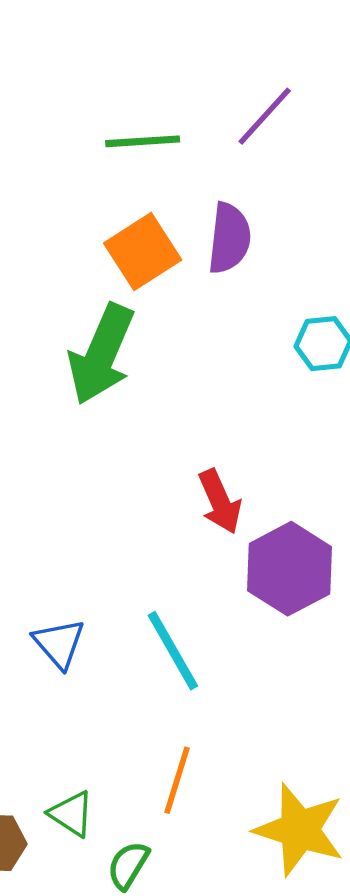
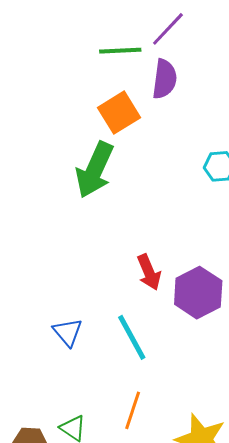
purple line: (265, 116) -> (168, 29), moved
purple semicircle: (229, 238) -> (165, 79), moved
red arrow: (220, 502) -> (149, 272), moved

